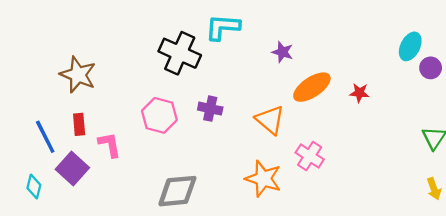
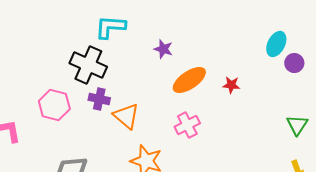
black cross: (180, 53) -> (88, 65), moved
orange triangle: (270, 120) -> (126, 116), moved
pink cross: (310, 156) -> (187, 125), moved, turned 30

